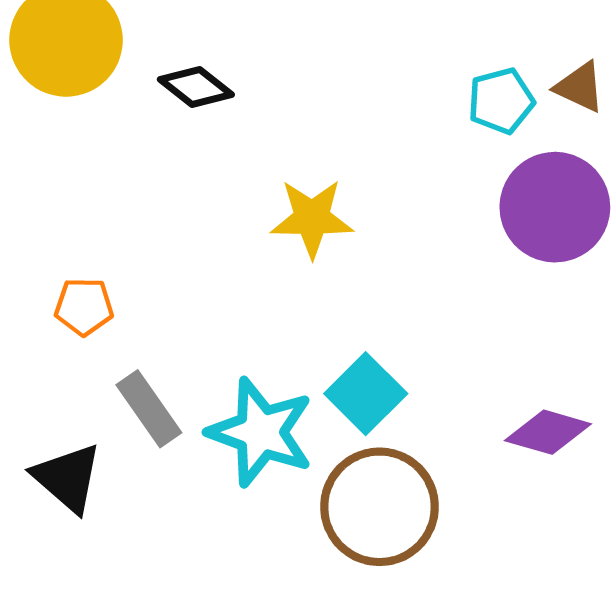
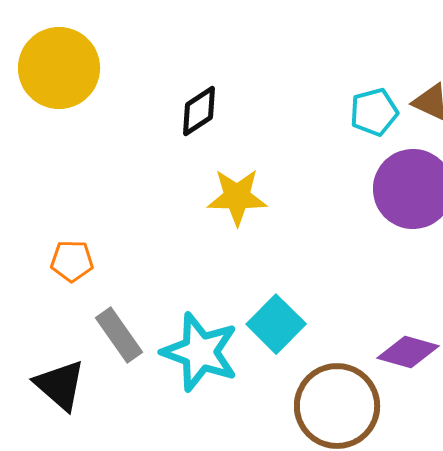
black diamond: (196, 87) -> (199, 111), moved, turned -72
brown circle: (380, 507) -> (337, 406), moved

